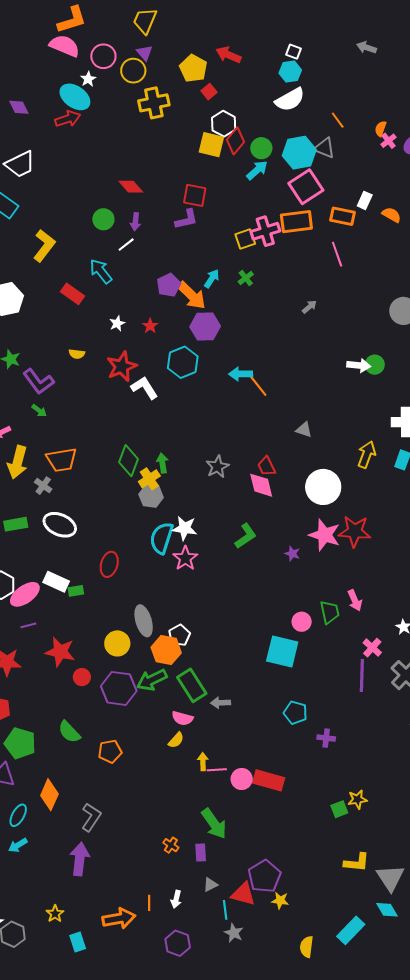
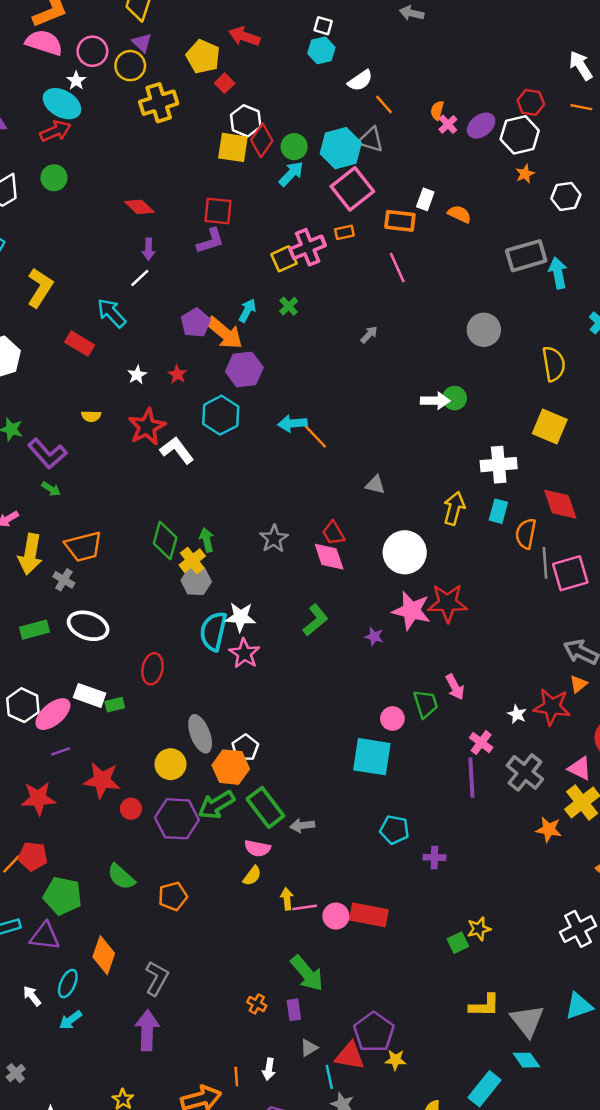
white semicircle: (290, 100) -> (360, 81), moved, size x0.7
green circle: (103, 219) -> (54, 178), moved
orange rectangle: (296, 222) -> (344, 232), size x0.5

